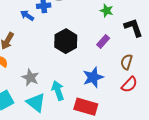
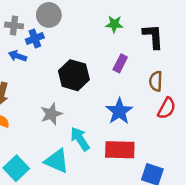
black L-shape: (133, 28) -> (153, 36), turned 30
gray star: (30, 78) -> (51, 114), moved, turned -30

